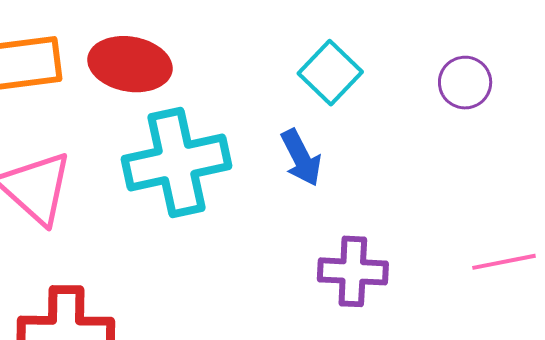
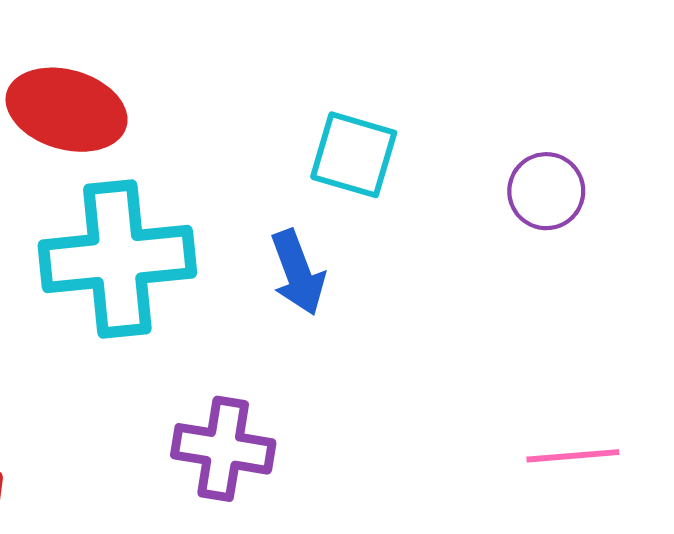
cyan square: (330, 73) -> (354, 155), turned -34
purple cross: (353, 271) -> (223, 449), moved

